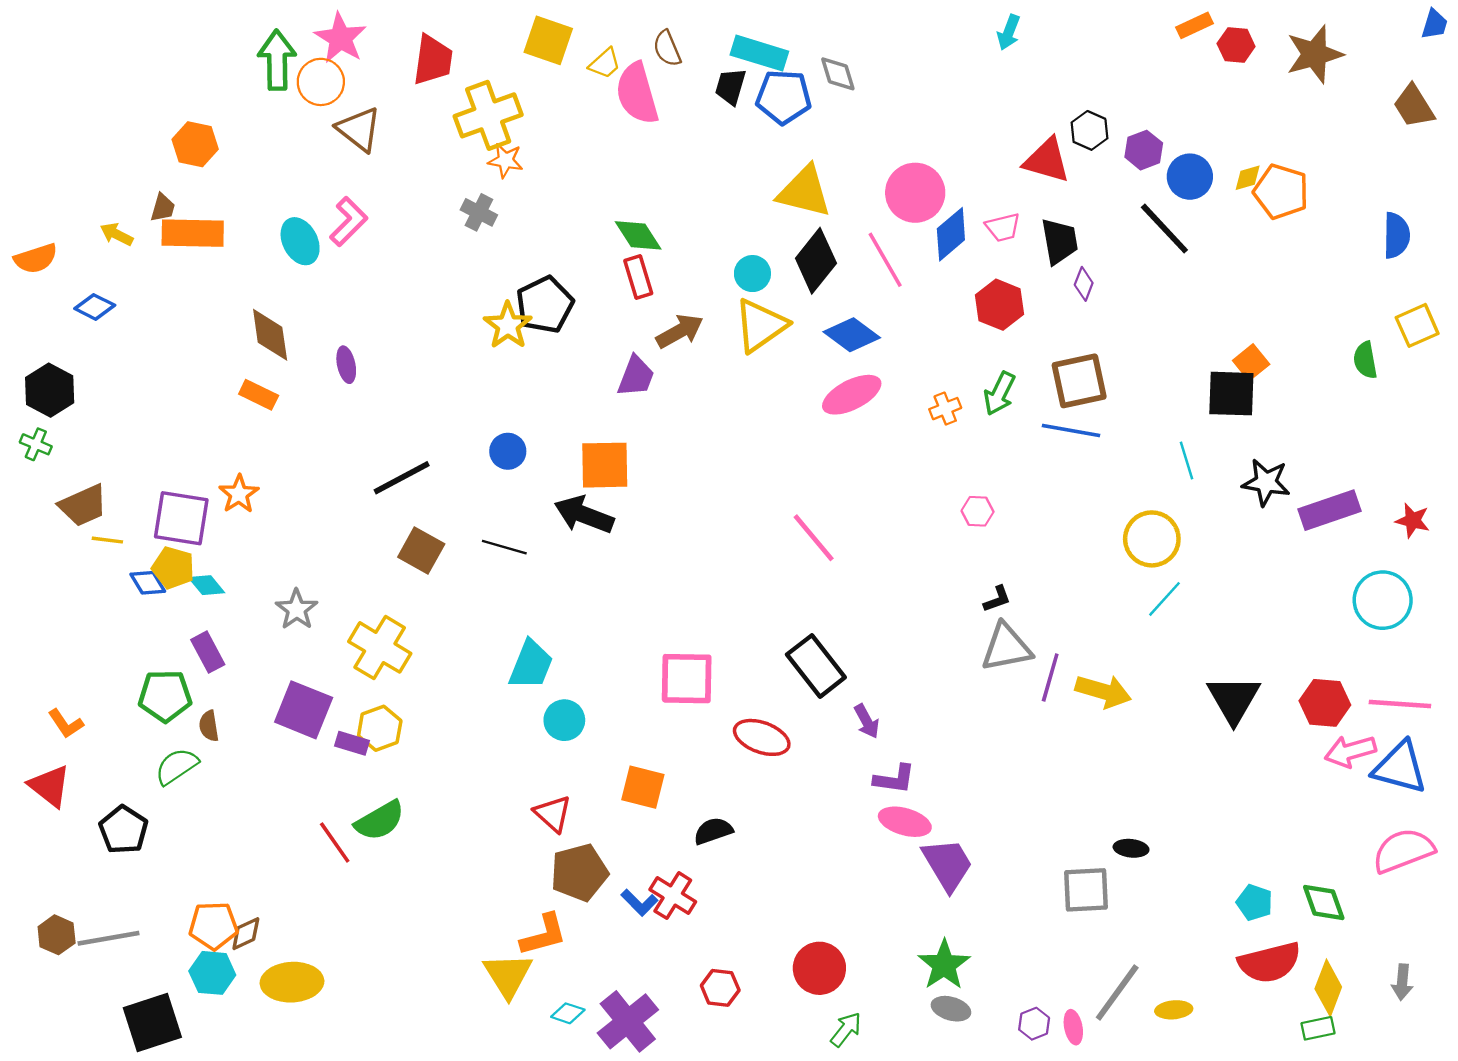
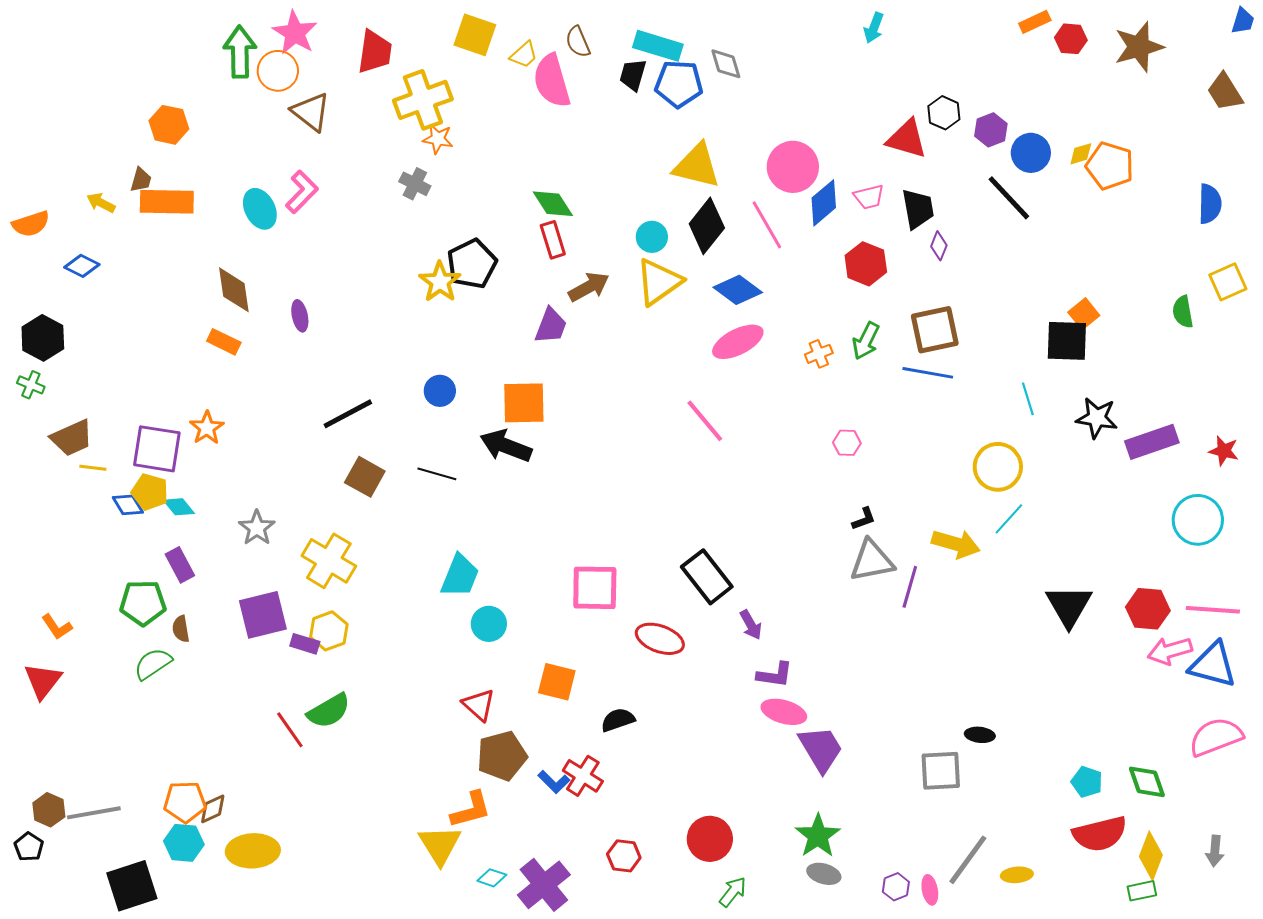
pink line: (814, 538) -> (705, 421), moved
yellow arrow: (1103, 691) -> (956, 544), moved
purple square: (304, 710) -> (263, 615), turned -36
red triangle: (50, 786) -> (43, 681), turned 30
black pentagon: (123, 830) -> (29, 847), moved, size x0.7

